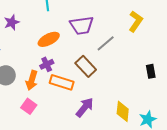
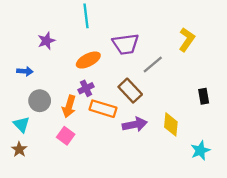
purple arrow: (85, 107) -> (135, 124), moved, turned 40
yellow diamond: (123, 111) -> (171, 124), moved

